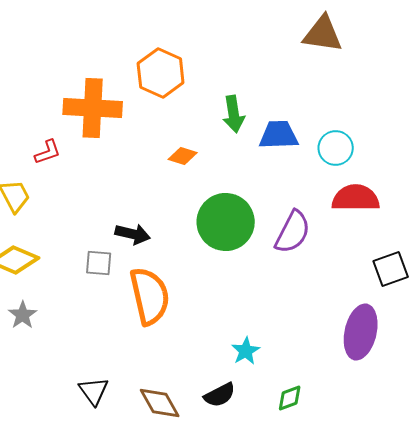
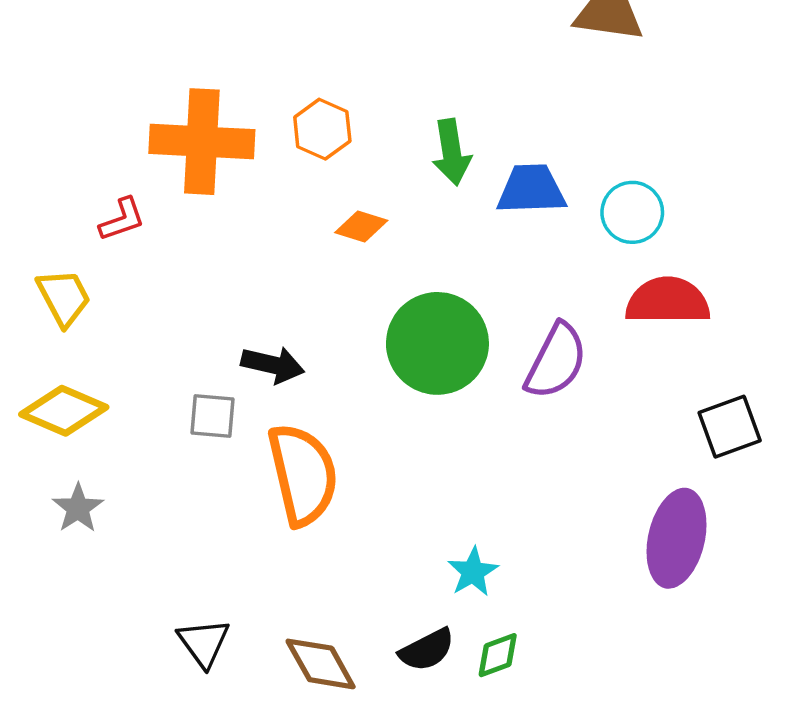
orange hexagon: (161, 73) -> (322, 129), moved, size x0.7
green diamond: (290, 398) -> (498, 655), moved

